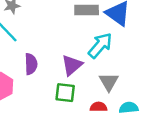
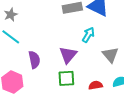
cyan arrow: (100, 45) -> (88, 35), size x0.7
gray triangle: (109, 82) -> (110, 55), moved

